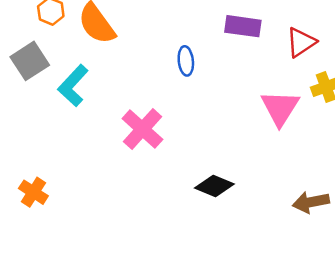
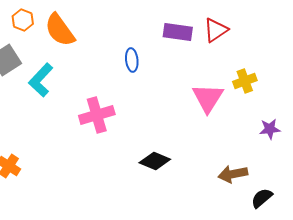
red triangle: (301, 42) -> (216, 30), moved
pink cross: (142, 129) -> (97, 115), turned 32

